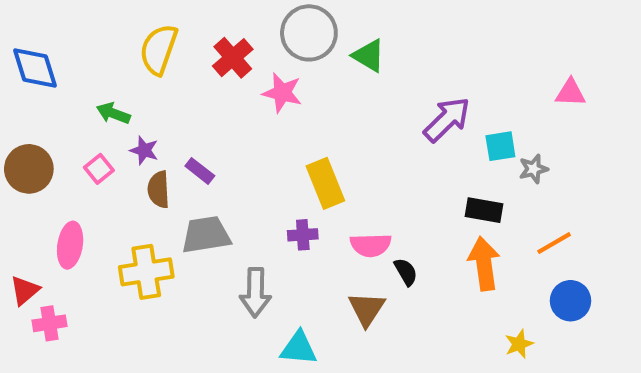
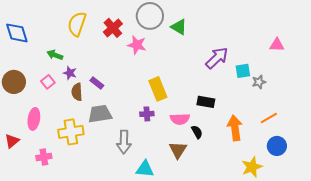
black rectangle: (484, 210) -> (206, 102), moved
pink cross: (49, 323) -> (44, 157), moved
yellow star: (519, 344) -> (252, 167), size x1.5

